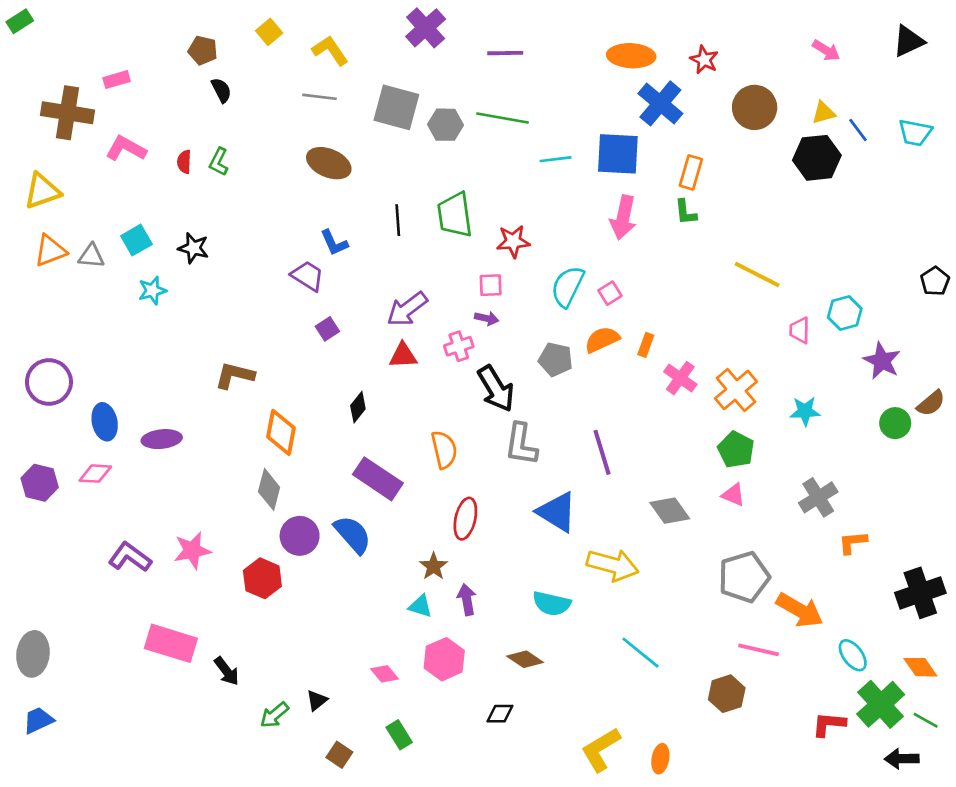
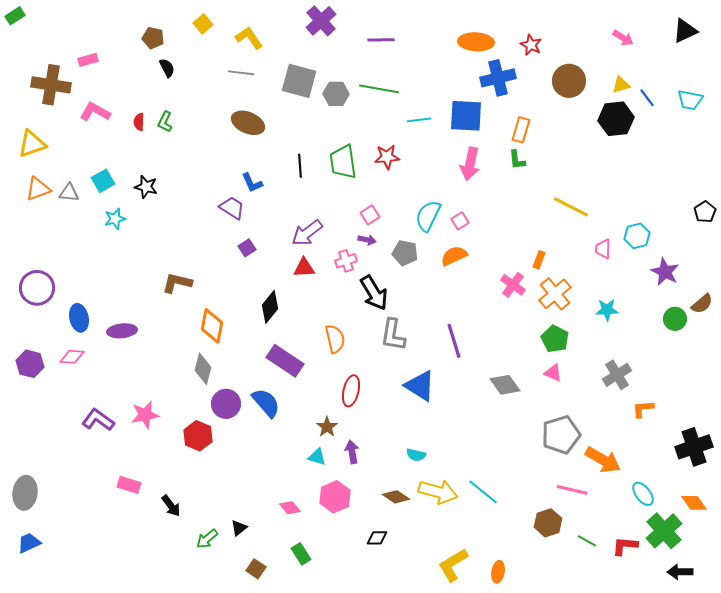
blue cross: (660, 103) -> (498, 78), turned 36
red star: (513, 241) -> (387, 157), moved
pink square: (491, 285) -> (370, 215), turned -30
orange rectangle: (646, 345) -> (539, 260), moved
gray pentagon: (556, 359) -> (405, 253), moved
black diamond: (358, 407) -> (270, 307), size x1.4
yellow arrow: (613, 565) -> (438, 492), moved
cyan semicircle: (552, 604) -> (416, 455), size x0.7
pink rectangle: (171, 643) -> (129, 485), size x0.6
green line: (926, 720) -> (587, 541), moved

